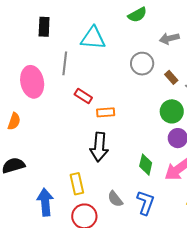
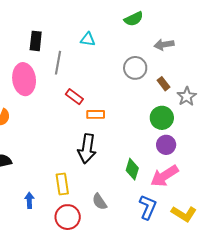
black rectangle: (44, 27) -> (36, 41), moved
cyan triangle: (93, 38) -> (88, 39), size x0.6
blue arrow: (45, 202) -> (29, 200), size x0.6
blue L-shape: (146, 203) -> (148, 207), moved

